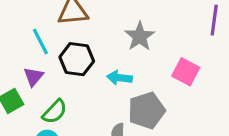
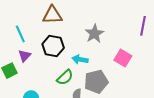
cyan line: (40, 42) -> (20, 34), moved
green semicircle: (55, 112) -> (65, 77), moved

